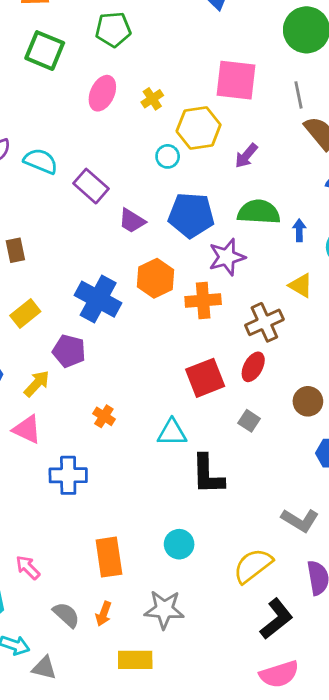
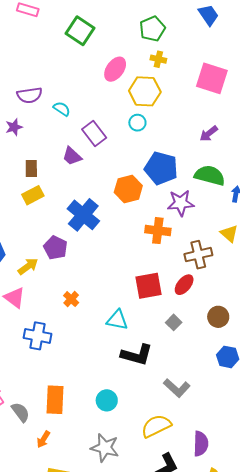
green pentagon: (113, 29) -> (152, 29), moved, turned -30
yellow cross: (152, 99) -> (158, 59), moved, turned 35
yellow hexagon: (199, 128) -> (145, 91), moved
cyan circle: (168, 156) -> (137, 123), moved
cyan semicircle: (41, 161) -> (62, 109), size x0.7
purple trapezoid: (132, 221) -> (72, 156), moved
orange hexagon: (156, 278) -> (128, 189), moved
yellow rectangle: (25, 313) -> (33, 195), moved
black L-shape: (208, 474) -> (137, 355), turned -84
gray L-shape: (300, 520) -> (177, 388), moved
gray star: (164, 609) -> (105, 448), moved
gray semicircle: (66, 615) -> (21, 412), moved

